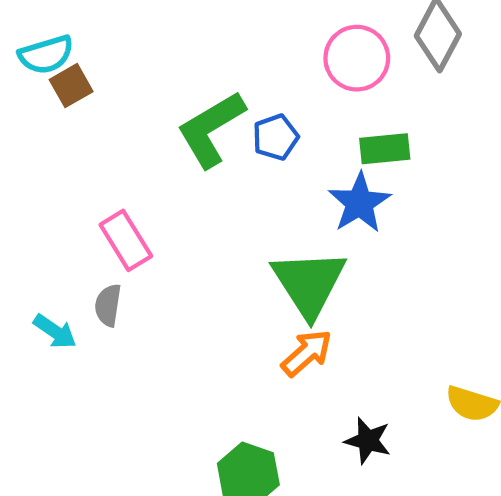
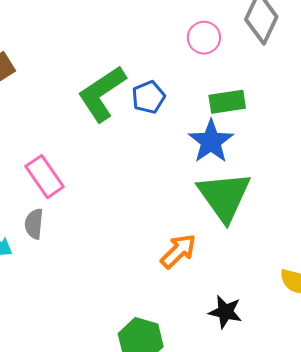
pink circle: (357, 58) -> (204, 38), size x0.7
green triangle: (309, 283) -> (224, 196), moved

